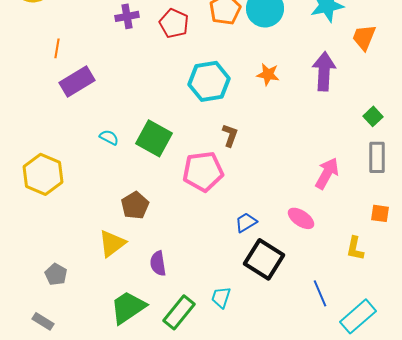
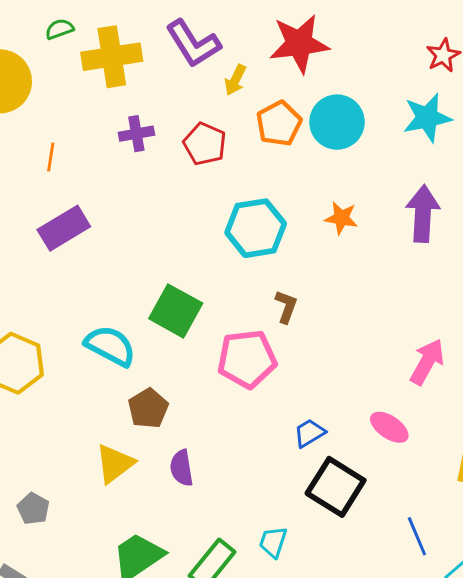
orange line: (57, 48) -> (51, 157), moved
cyan semicircle: (109, 137) -> (110, 346), moved, size x1.8
purple semicircle: (158, 263) -> (182, 468), moved

